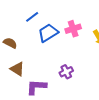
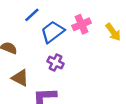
purple cross: (66, 72) -> (55, 63), moved, turned -32

